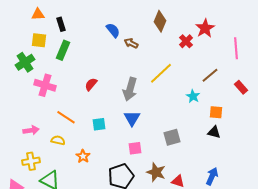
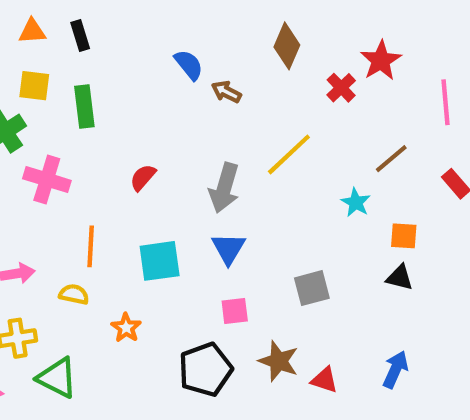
black rectangle: (61, 24) -> (80, 35), moved
green rectangle: (63, 50) -> (84, 106), turned -30
orange line: (66, 117) -> (91, 246), turned 60
cyan square: (99, 124) -> (160, 261), size x1.5

